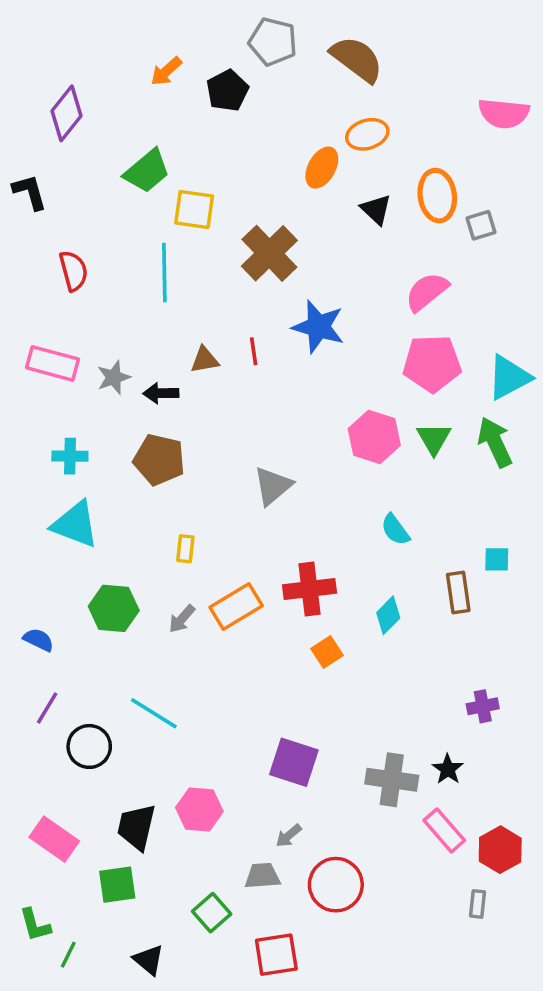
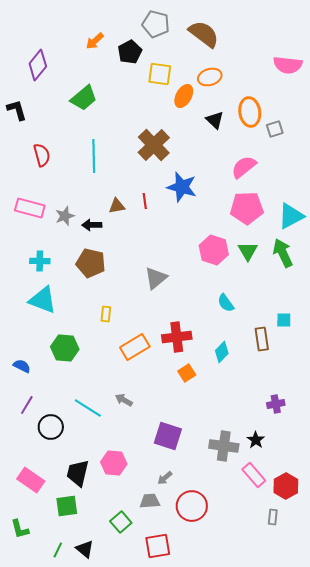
yellow square: (194, 210) -> (160, 74), moved
gray arrow: (182, 619) -> (124, 400), moved, turned 78
green line: (68, 955) -> (58, 550), moved

